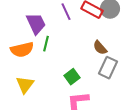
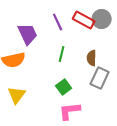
green line: (46, 44) -> (62, 54), moved
brown semicircle: (100, 48) -> (92, 58), turned 42

